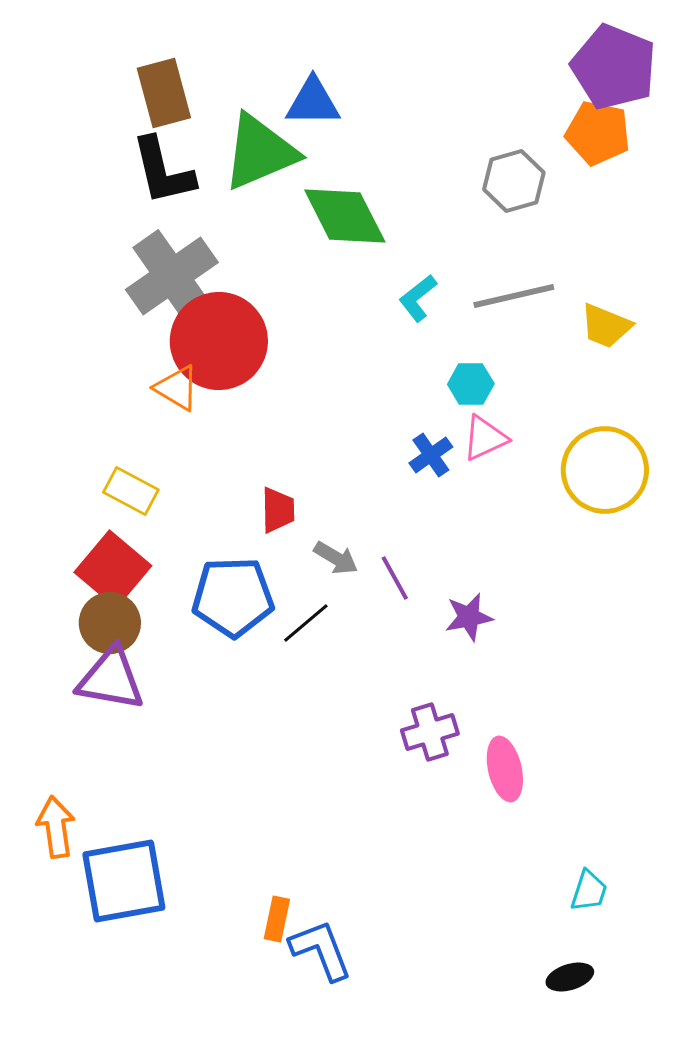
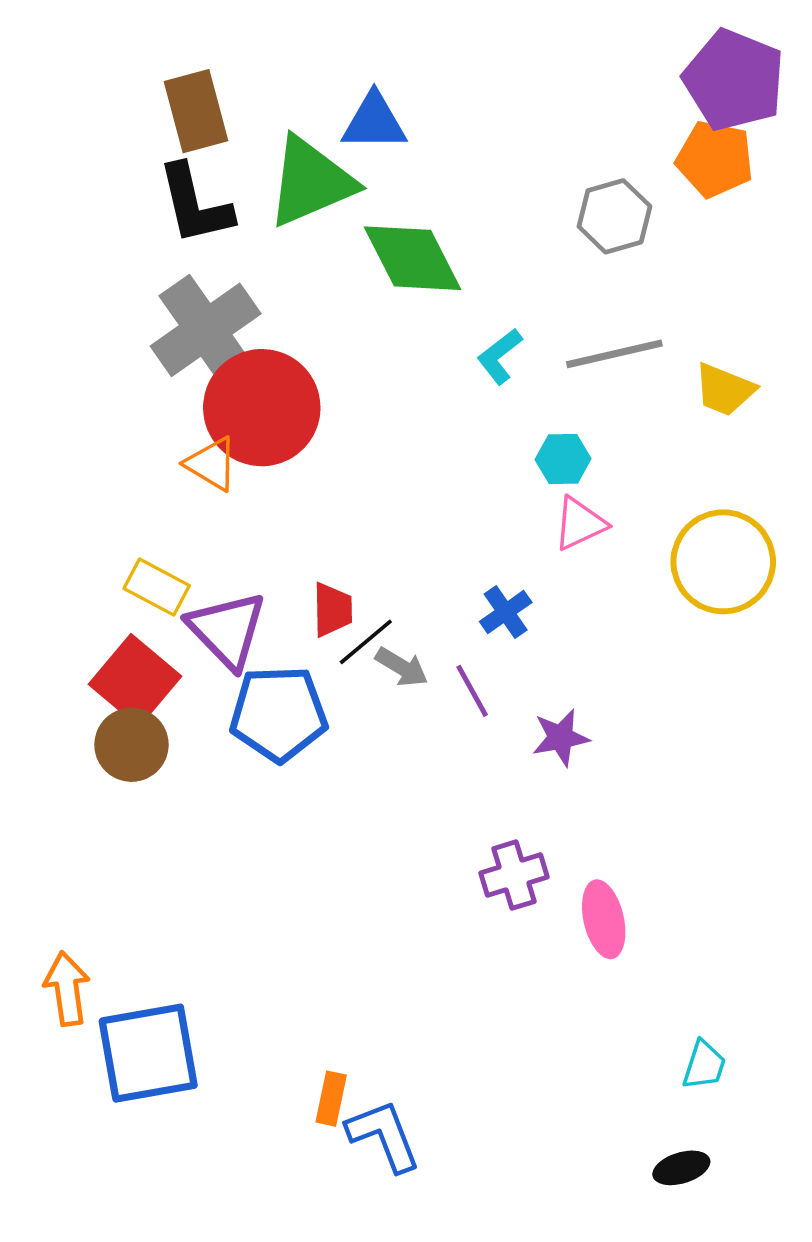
blue cross: (431, 455) -> (506, 612), moved
black line: (306, 623) -> (366, 642), moved
purple triangle: (111, 679) -> (227, 630), moved, turned 36

